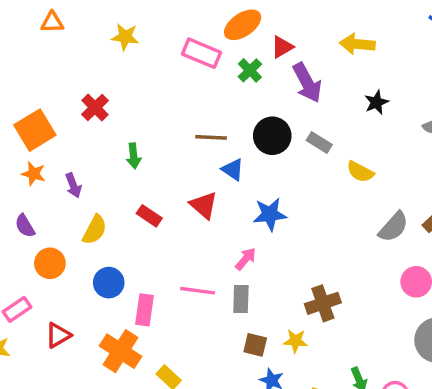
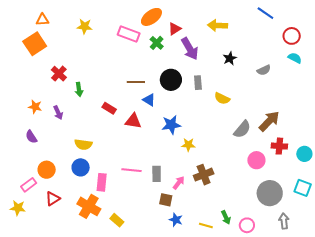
red cross: (95, 107) -> (59, 74), moved
orange square: (35, 130) -> (35, 44), moved
gray rectangle: (319, 142) -> (198, 83), turned 56
green arrow: (134, 156) -> (79, 89), moved
red triangle: (204, 205) -> (133, 121), turned -30
red rectangle: (149, 216) -> (109, 108), moved
yellow semicircle: (95, 230) -> (83, 144), moved, turned 72
pink arrow: (246, 259) -> (179, 183), moved
orange circle: (50, 263) -> (47, 170), moved
yellow star: (296, 341) -> (188, 145), moved

